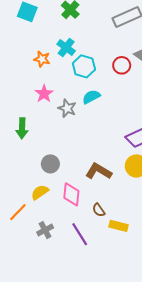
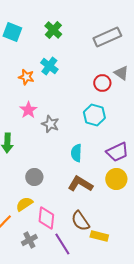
cyan hexagon: (84, 66) -> (94, 115), moved
cyan semicircle: (91, 97) -> (76, 153), moved, turned -60
pink diamond: (71, 194) -> (46, 218), moved
brown semicircle: (99, 210) -> (80, 221), size x1.5

